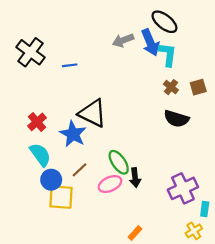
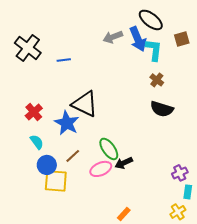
brown square: (198, 87) -> (182, 39), moved
cyan semicircle: (40, 155) -> (37, 142), size x0.7
black arrow: (135, 177) -> (124, 163), turned 72
purple cross: (183, 188) -> (180, 173), moved, size x0.6

